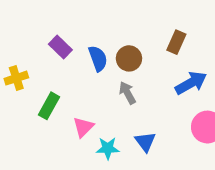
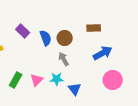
brown rectangle: (176, 42) -> (94, 28), turned 64
green rectangle: (49, 106) -> (16, 80), moved
cyan star: (108, 148) -> (57, 79), moved

